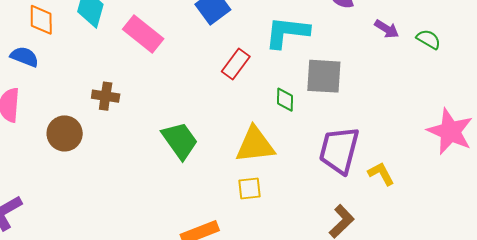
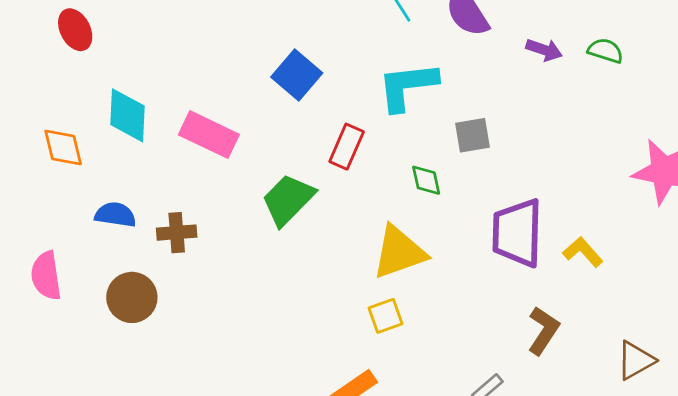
blue semicircle: (24, 57) -> (115, 215), moved
gray square: (324, 76) -> (472, 135), size x0.7
green trapezoid: (180, 141) -> (288, 200), moved, turned -87
yellow square: (249, 188) -> (386, 316), moved

